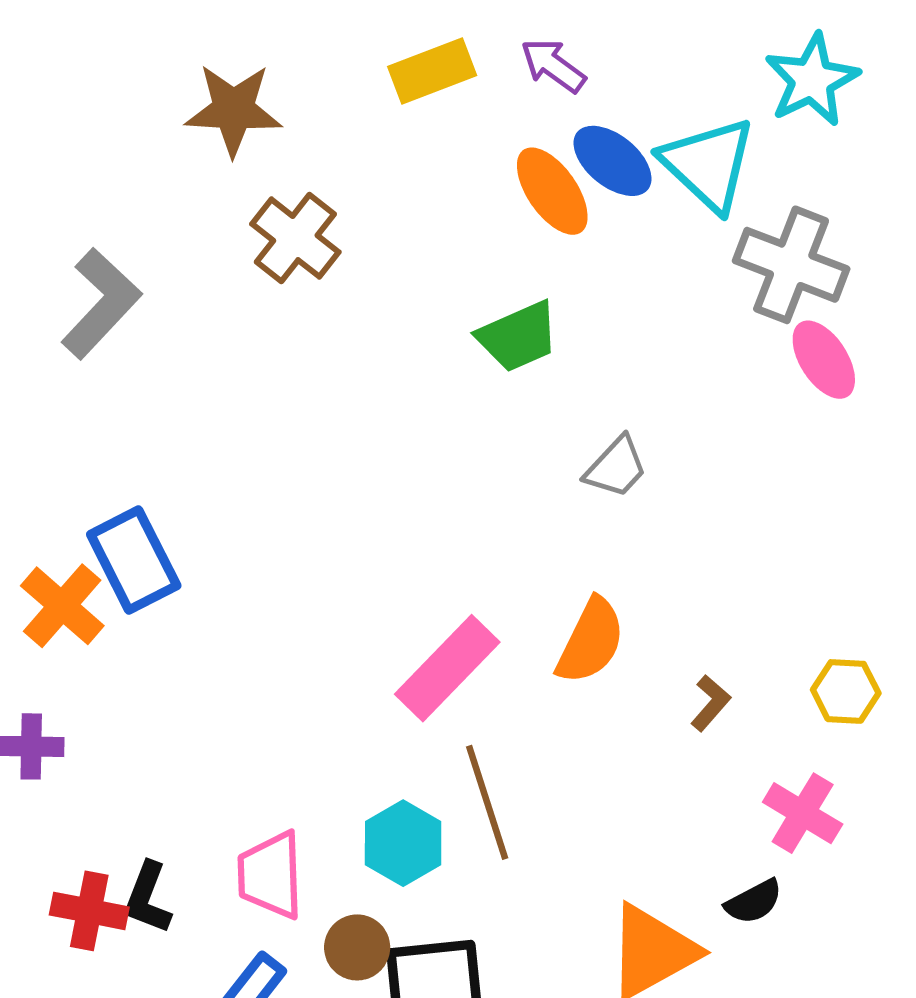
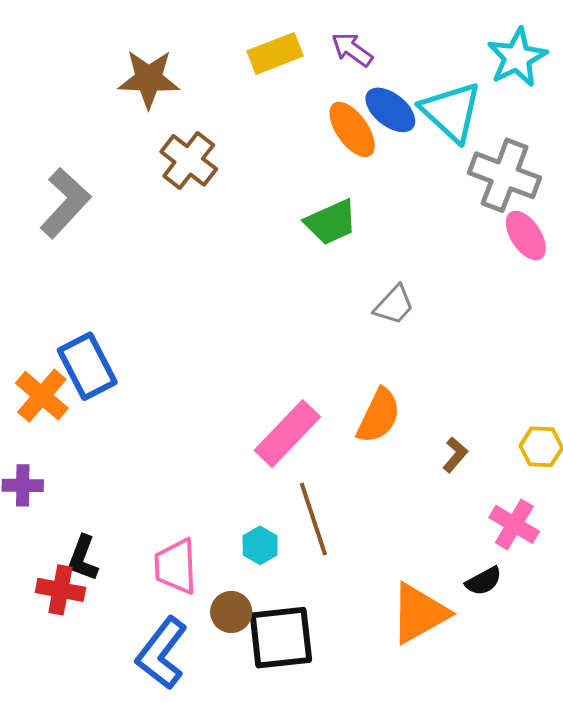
cyan hexagon: (403, 843) -> (260, 545), size x0.7
black L-shape: (148, 898) -> (83, 558), moved

